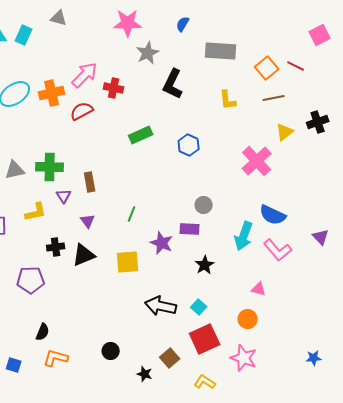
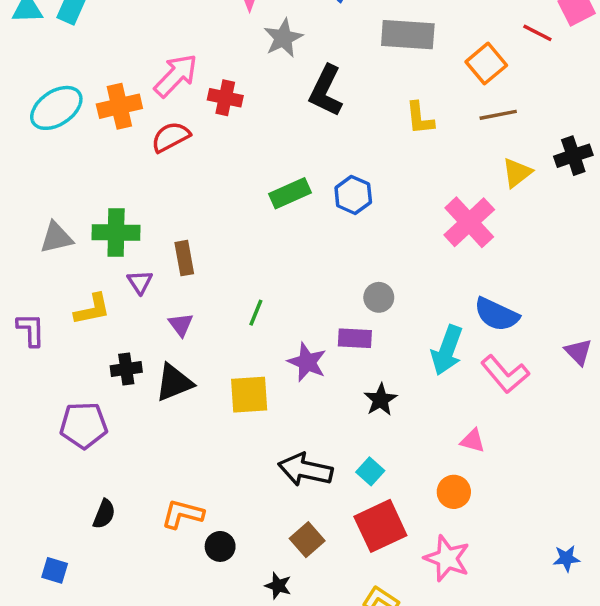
red line: (296, 66) -> (537, 33), moved
green rectangle: (141, 135) -> (290, 193), moved
orange L-shape: (56, 358) -> (183, 514), moved
brown square: (170, 358) -> (307, 540), moved

